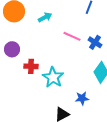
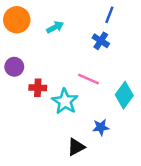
pink line: (72, 36) -> (88, 79), moved
blue cross: (95, 42) -> (101, 41), moved

